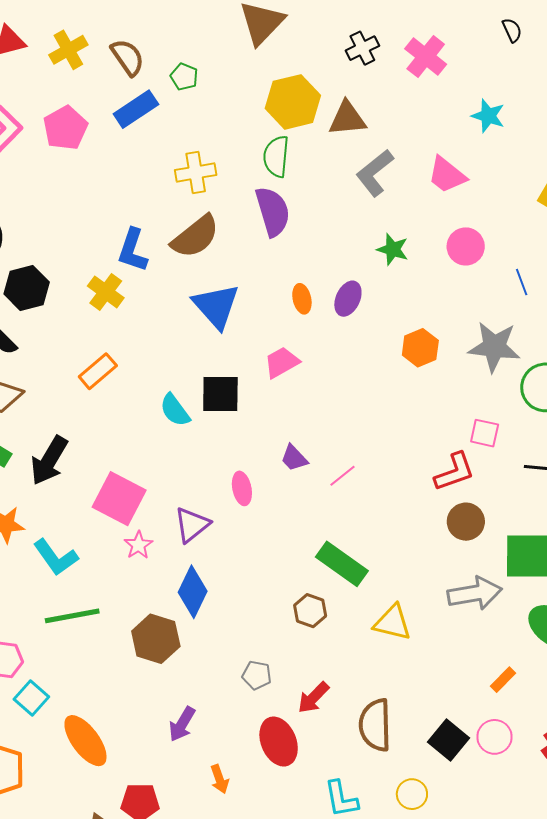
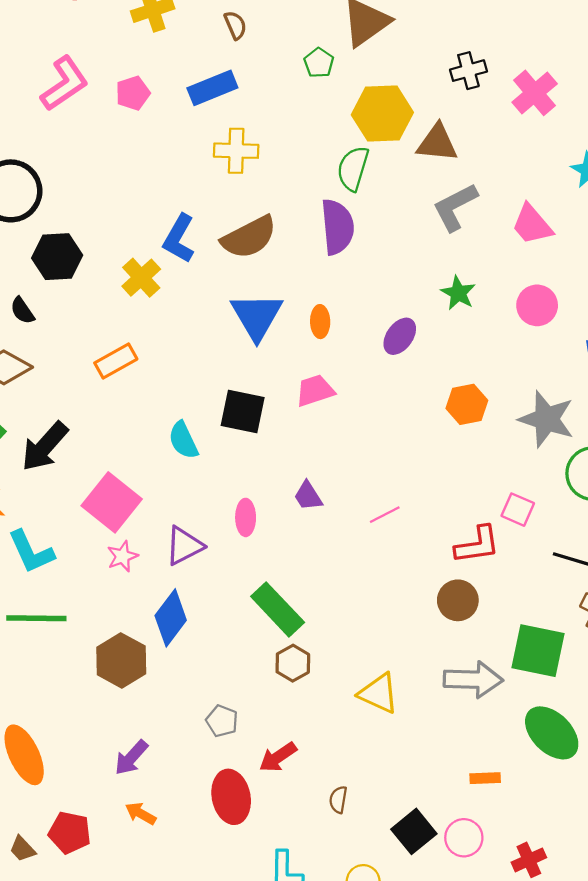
brown semicircle: (128, 57) -> (235, 25), moved, size x0.7
green pentagon: (184, 77) -> (319, 63), moved
pink pentagon: (65, 128) -> (133, 93), size x0.7
yellow cross: (196, 173) -> (236, 151), moved
orange ellipse: (302, 299) -> (320, 322), moved
cyan semicircle: (175, 410) -> (183, 440), moved
pink line: (343, 476) -> (385, 515), moved
brown circle: (466, 522) -> (458, 600), moved
green rectangle: (342, 564) -> (278, 609), moved
orange rectangle: (503, 680) -> (485, 778), turned 32
brown semicircle: (375, 725) -> (338, 800), size x0.5
orange arrow: (220, 779) -> (141, 814), moved, turned 128

